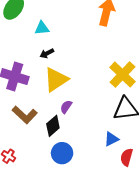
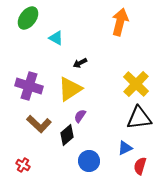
cyan triangle: (42, 28) -> (56, 38), turned 35
black arrow: (47, 53) -> (80, 63), moved
blue circle: (62, 153) -> (89, 161), moved

